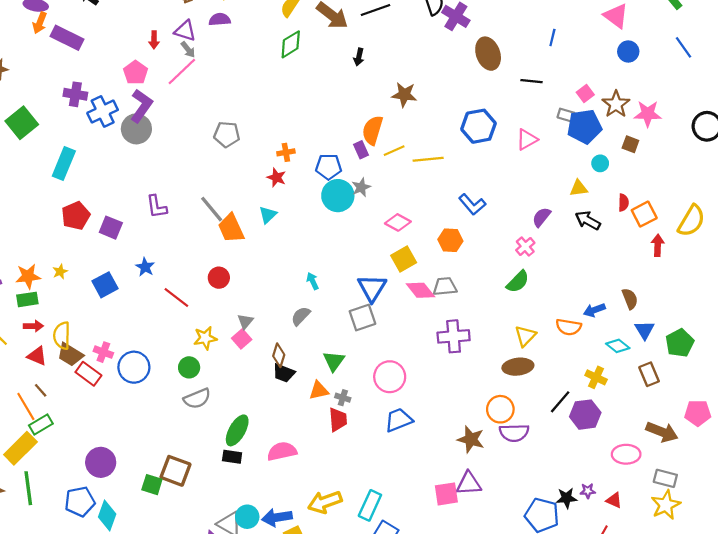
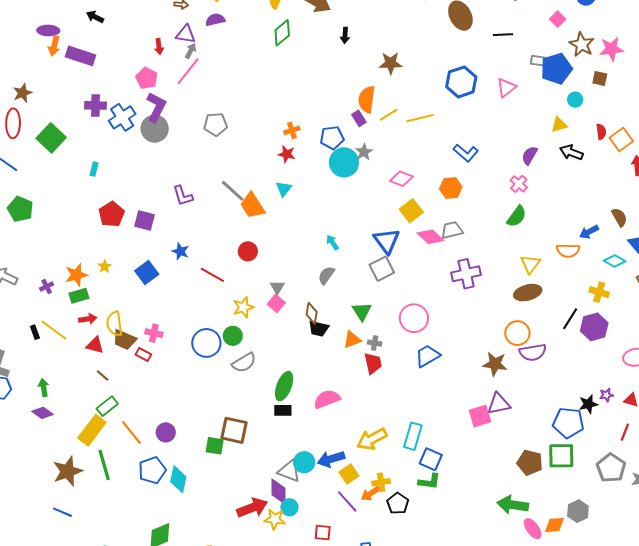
gray arrow: (188, 50) -> (191, 51), turned -105
pink square: (585, 93) -> (558, 19), moved
gray pentagon: (227, 134) -> (216, 124), moved
cyan rectangle: (64, 164) -> (94, 169), size x0.5
blue circle: (134, 367) -> (206, 343), moved
red rectangle: (88, 374) -> (143, 355), size x0.7
orange line: (26, 406) -> (131, 432), moved
purple circle: (101, 462) -> (166, 432), size x0.7

